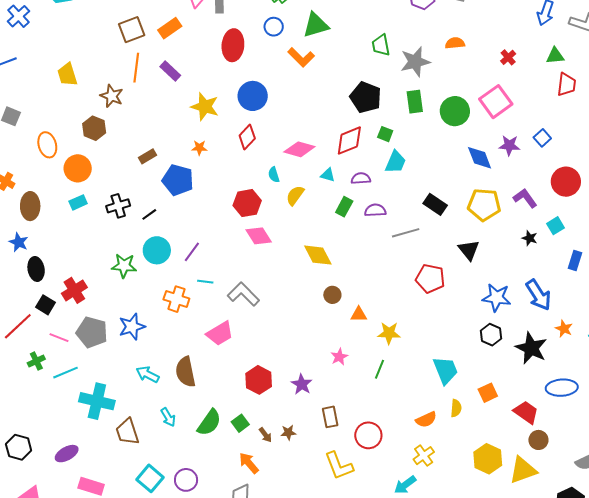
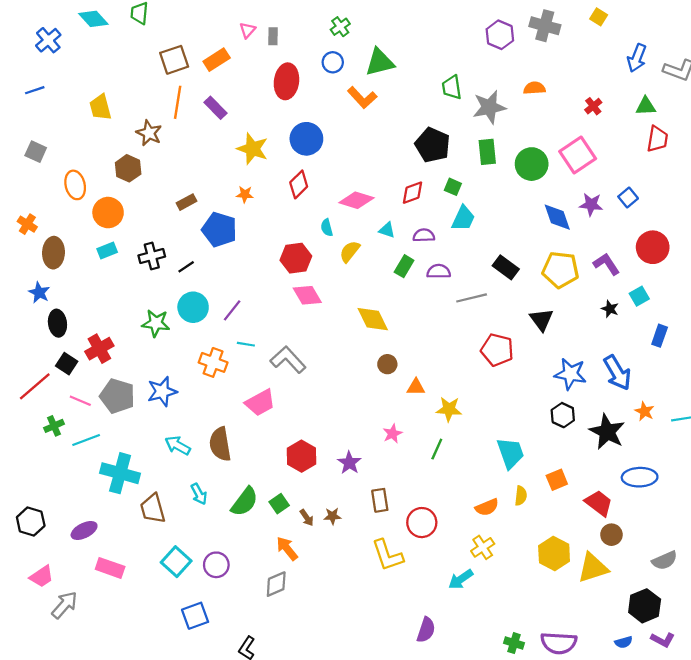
red diamond: (349, 141) -> (412, 193), size x0.7

